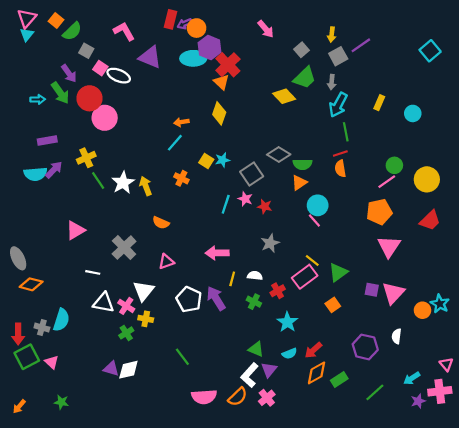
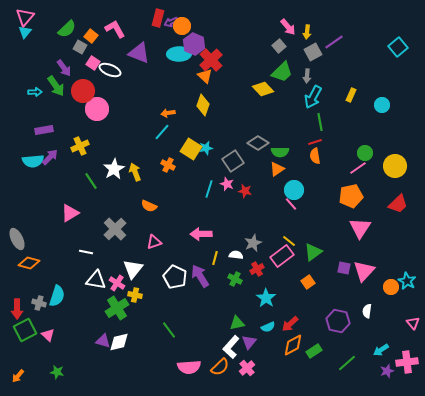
orange square: (56, 20) -> (91, 36), moved
pink arrow: (266, 29) -> (288, 27), moved
yellow square: (206, 161) -> (191, 149), size x1.5
green line: (98, 180) -> (91, 181), moved
gray star: (270, 243) -> (253, 243), moved
green cross: (126, 333) -> (117, 308), size x1.6
green triangle: (256, 349) -> (237, 323), turned -35
pink triangle: (446, 364) -> (413, 323), moved

